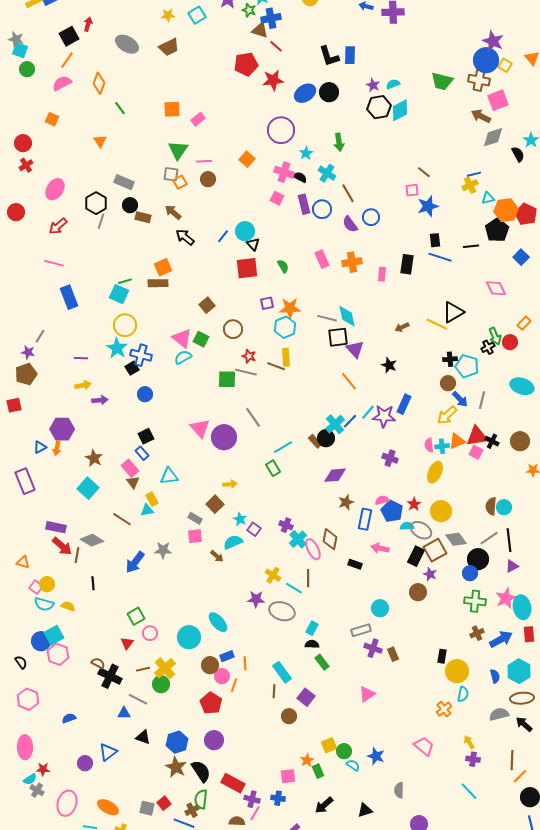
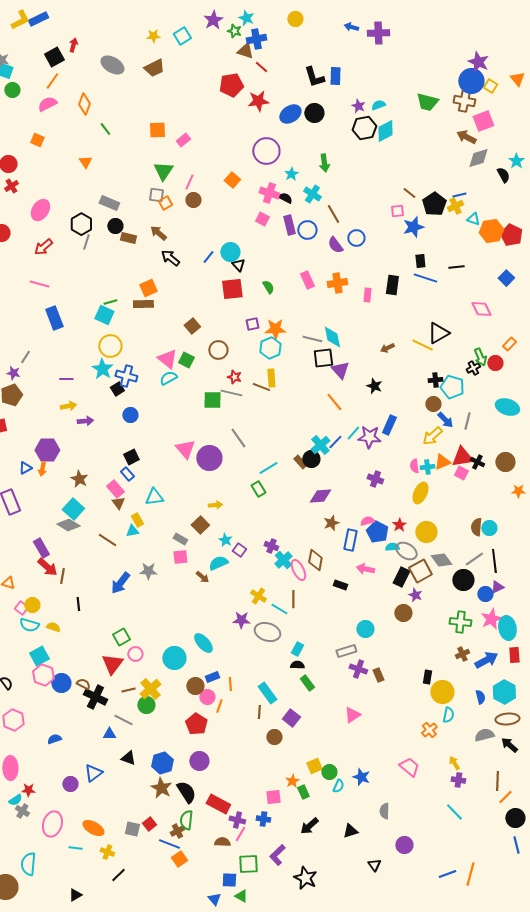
pink line: (204, 161) -> (189, 182), turned -63
cyan triangle: (488, 198) -> (473, 219), turned 32
black pentagon: (497, 230) -> (434, 204), moved
purple rectangle: (56, 527) -> (41, 548), turned 48
gray diamond: (92, 540) -> (68, 525), moved
blue circle: (470, 573) -> (485, 594), moved
blue circle: (41, 641) -> (61, 683), moved
red triangle: (127, 643) -> (112, 664), size x1.6
cyan semicircle: (353, 765) -> (338, 786), turned 80

